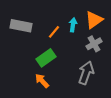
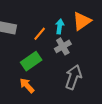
gray cross: (94, 44) -> (63, 46), moved

